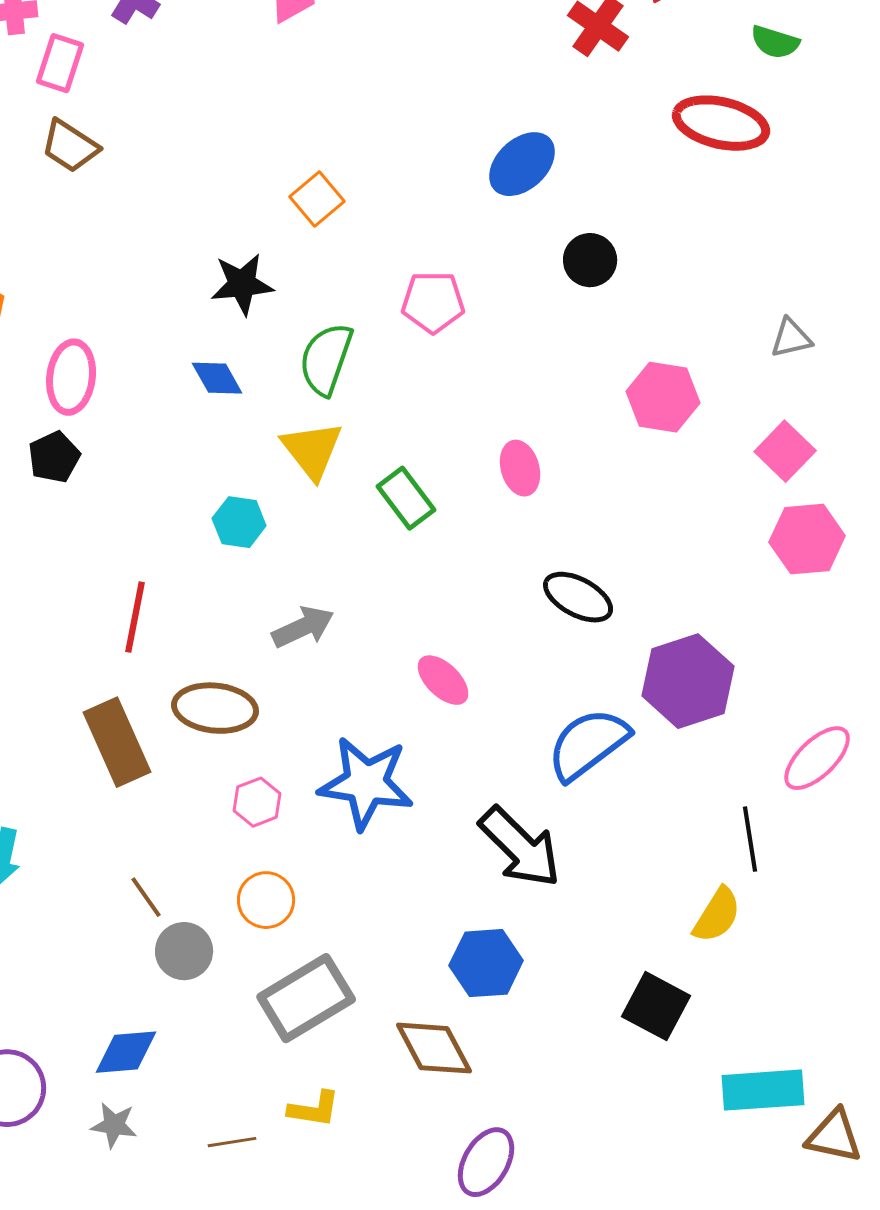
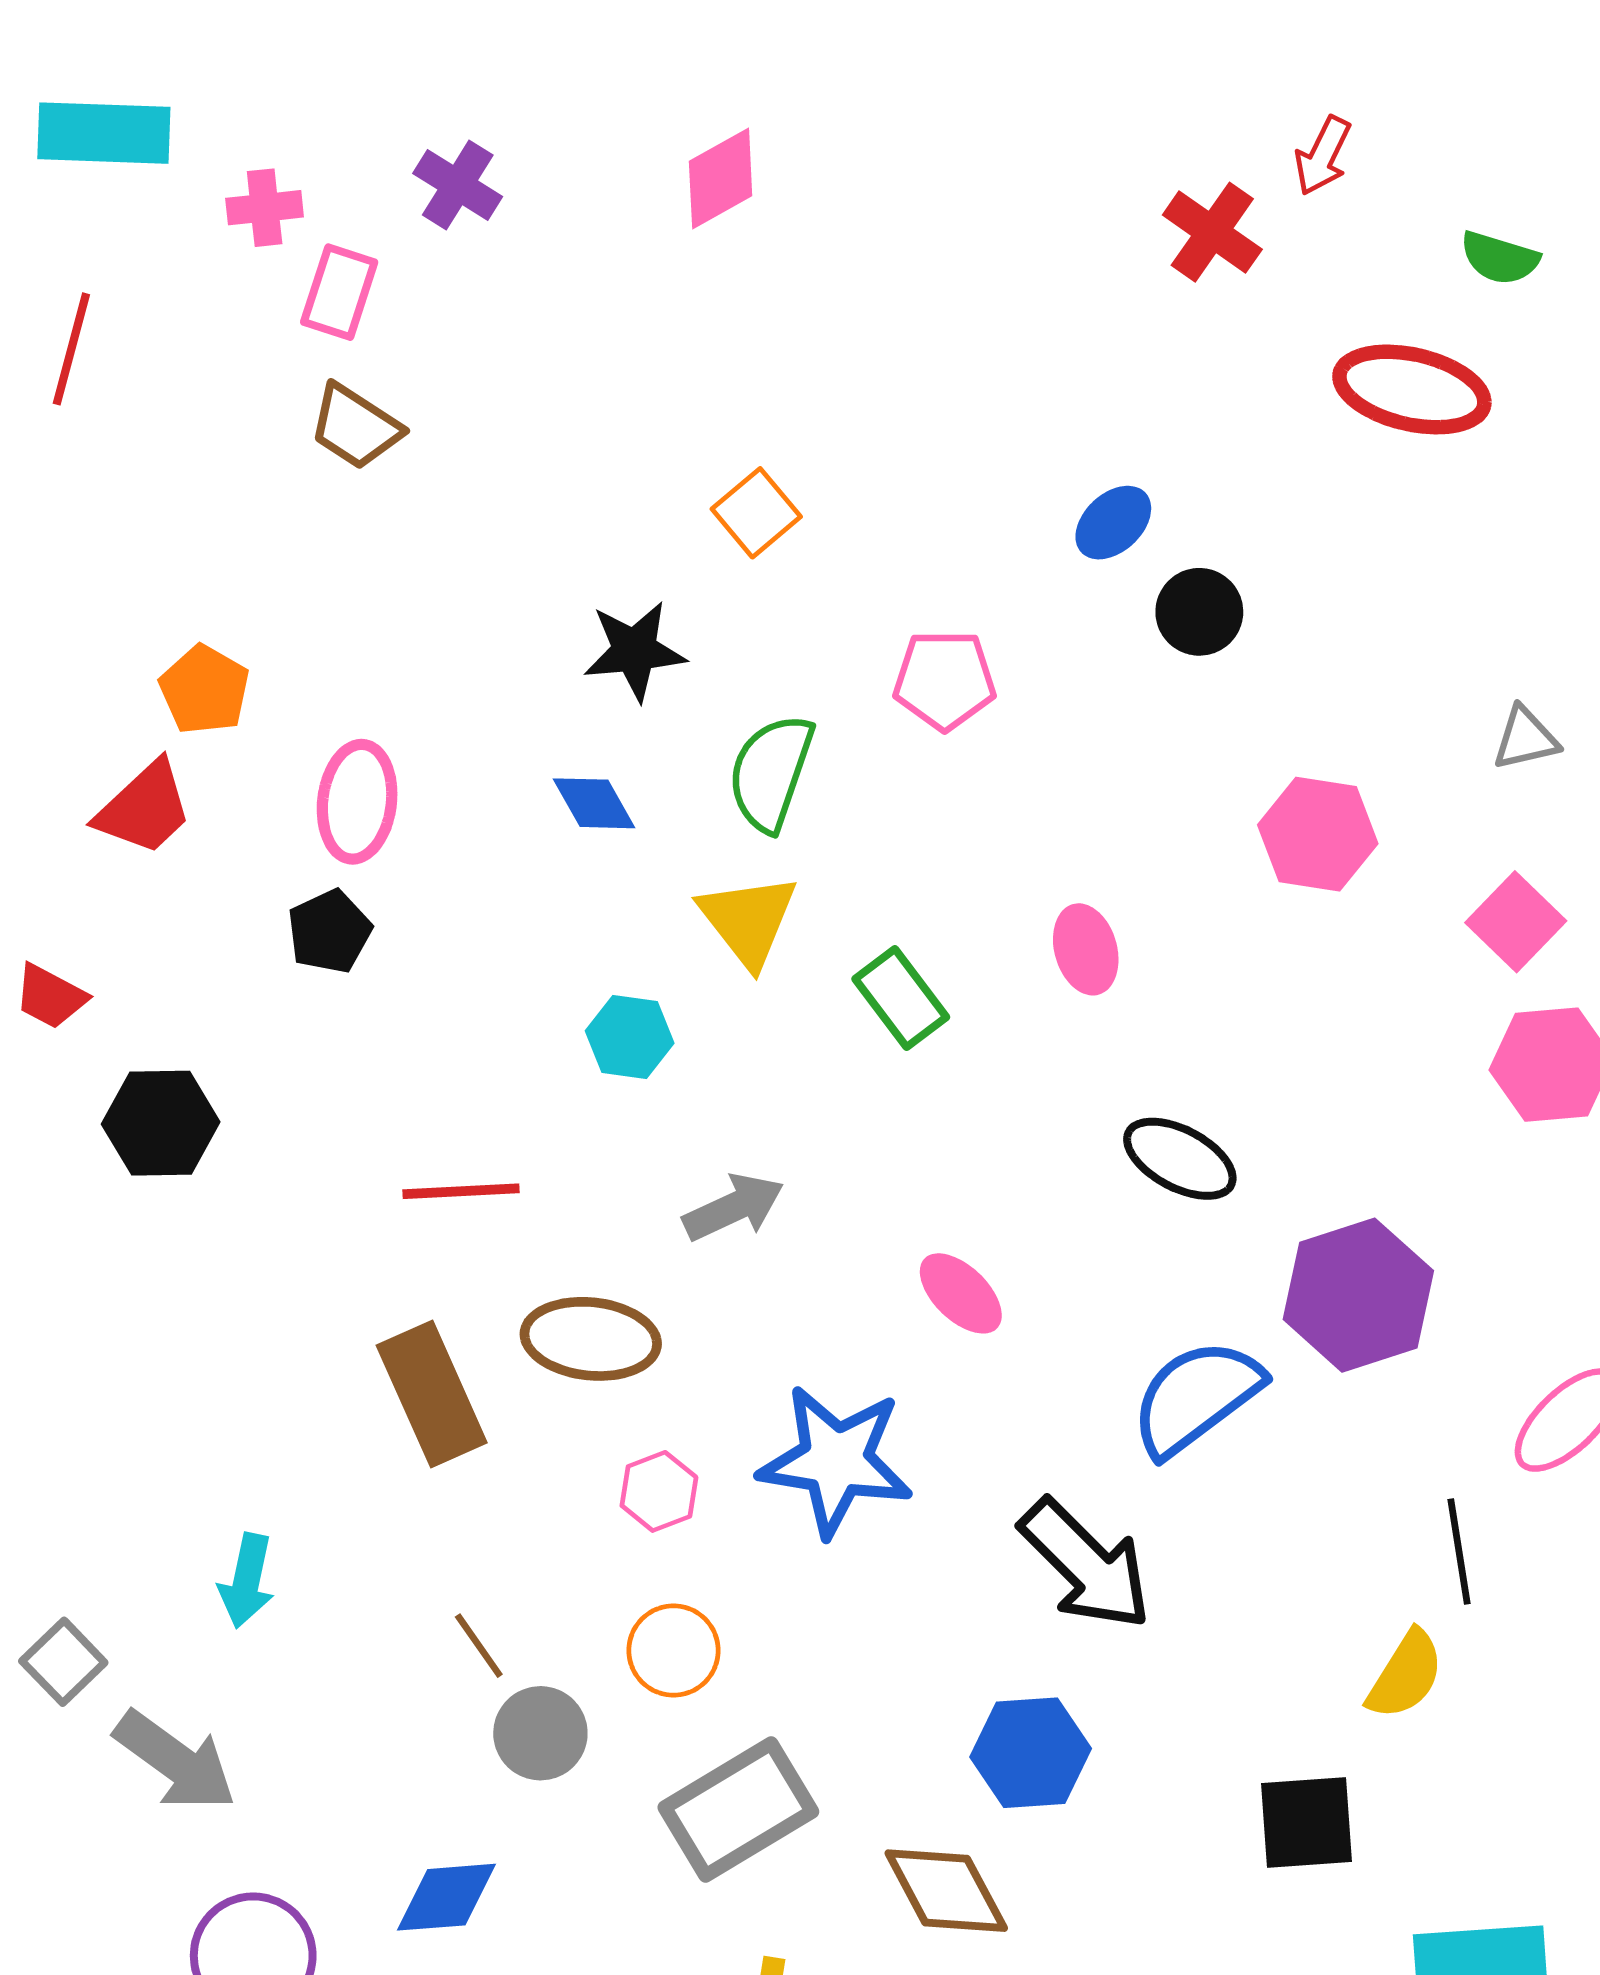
blue ellipse: (522, 164) -> (1113, 523), moved, size x0.7
red line: (135, 617) -> (461, 1191), turned 76
black square: (656, 1006) -> (1306, 1823), turned -32

